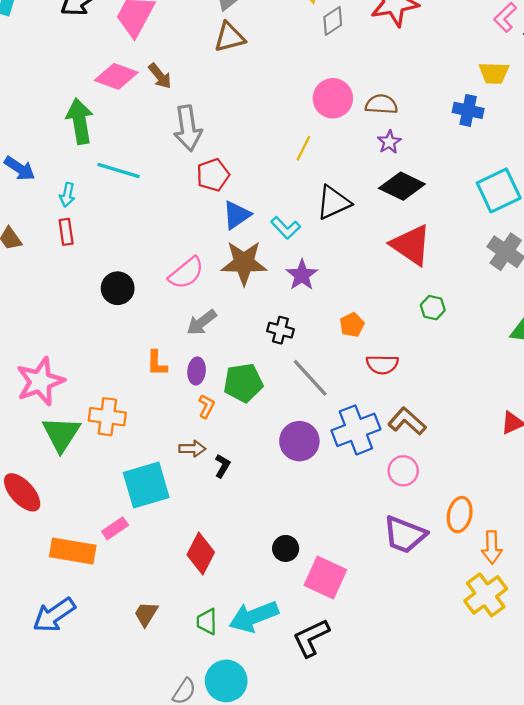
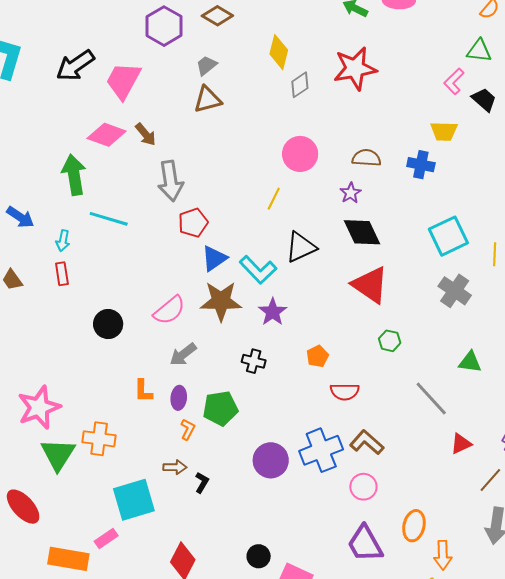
brown semicircle: (381, 104) -> (366, 158), moved
black diamond: (402, 186) -> (362, 232), turned 39
cyan L-shape: (286, 228) -> (258, 270), size x1.4
gray line: (310, 378) -> (431, 398), moved
purple trapezoid: (405, 535) -> (365, 544), turned 39

